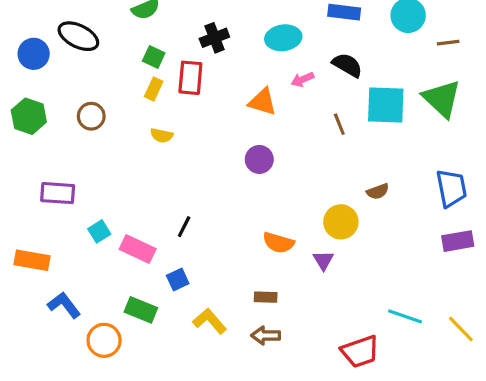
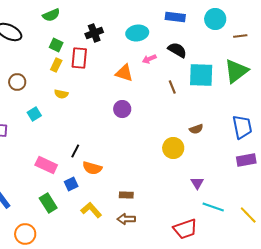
green triangle: (442, 99) -> (236, 71), turned 40
cyan square: (99, 231) -> (34, 114), moved
orange semicircle: (278, 243) -> (92, 168), moved
purple triangle: (323, 260) -> (197, 183), moved
green rectangle: (141, 310) -> (48, 203), turned 36
orange circle: (104, 340) -> (25, 234), moved

